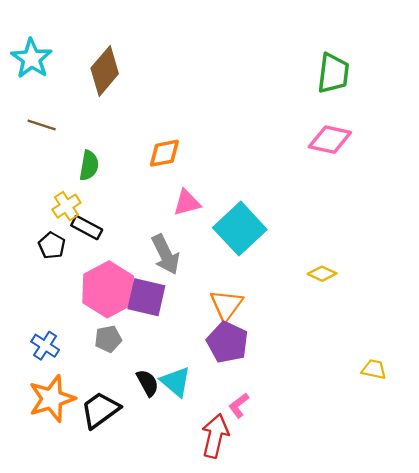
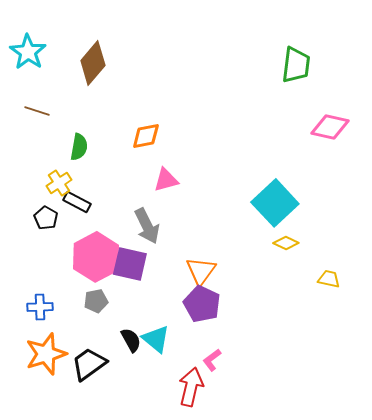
pink diamond: (330, 140) -> (330, 127), moved
cyan square: (240, 229) -> (275, 203), moved
blue cross: (45, 346) -> (40, 307), turned -35
yellow trapezoid: (374, 369) -> (329, 279), moved

